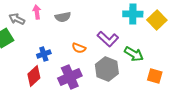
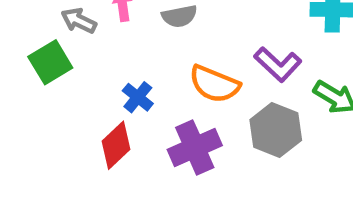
orange semicircle: (79, 48) -> (214, 84), size x1.6
blue cross: (44, 54) -> (138, 97), turned -32

